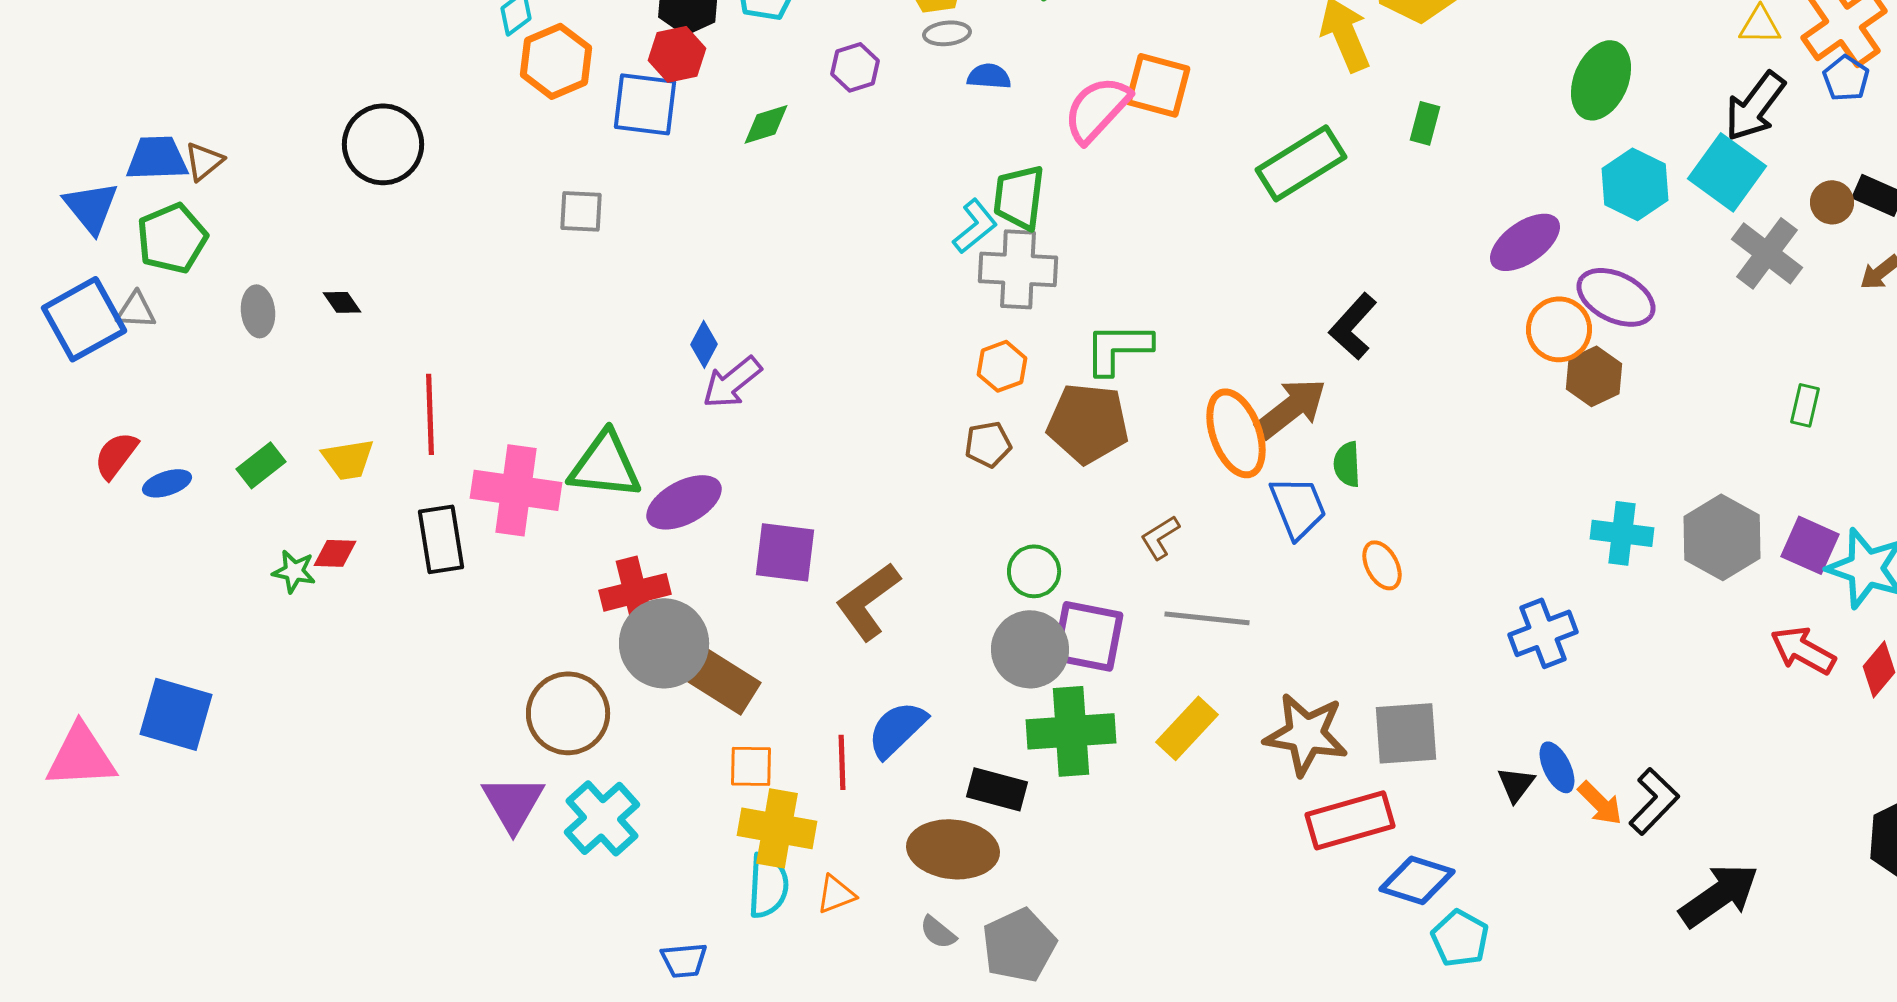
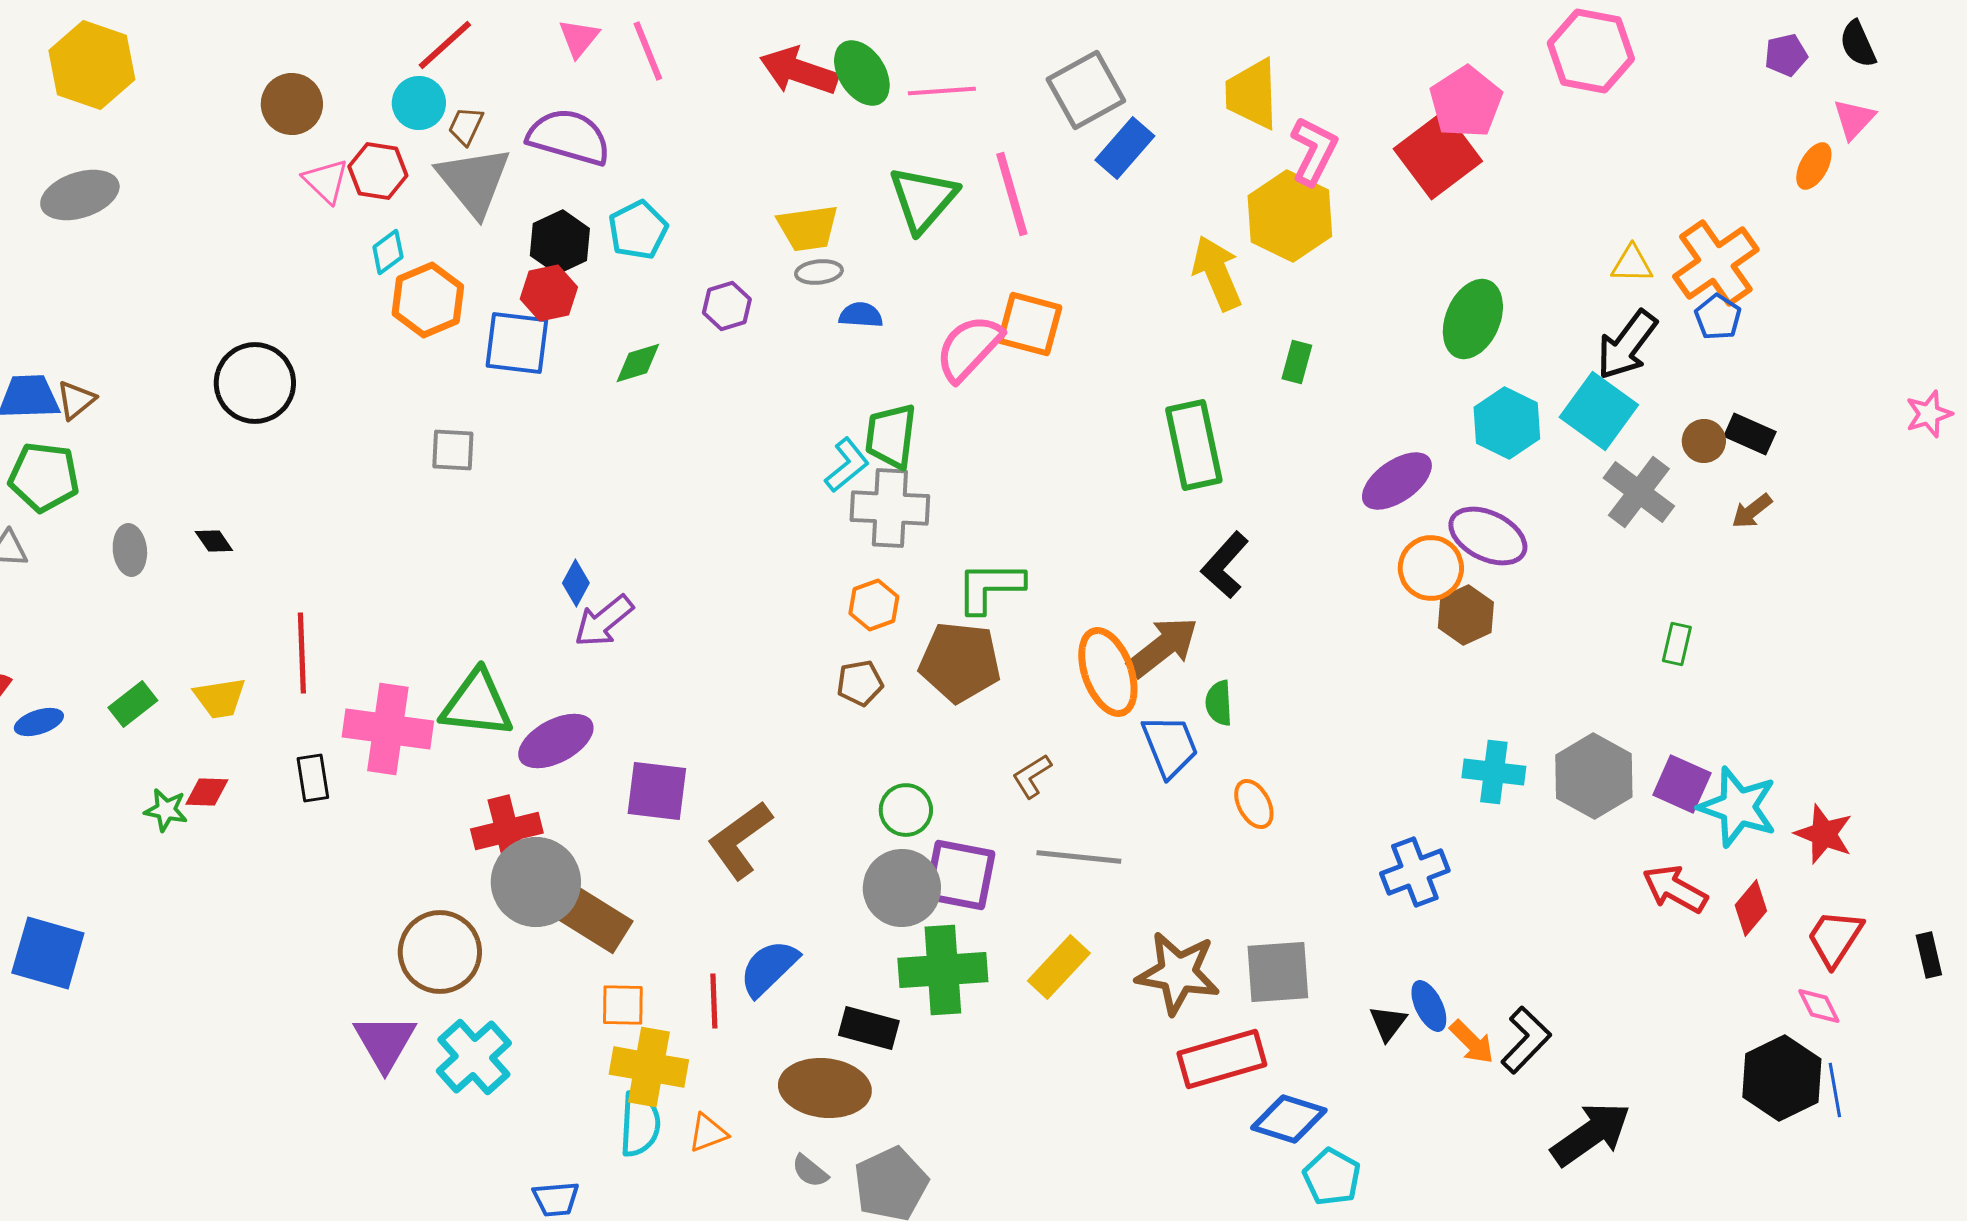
green rectangle: (1301, 163) -> (1194, 445), moved, turned -70
green pentagon: (172, 238) -> (44, 477), turned 30
black rectangle: (441, 539) -> (313, 778), size x0.7

